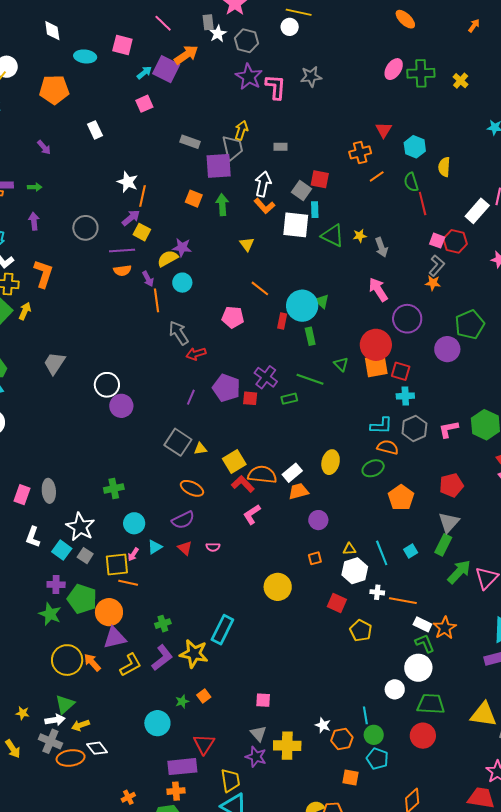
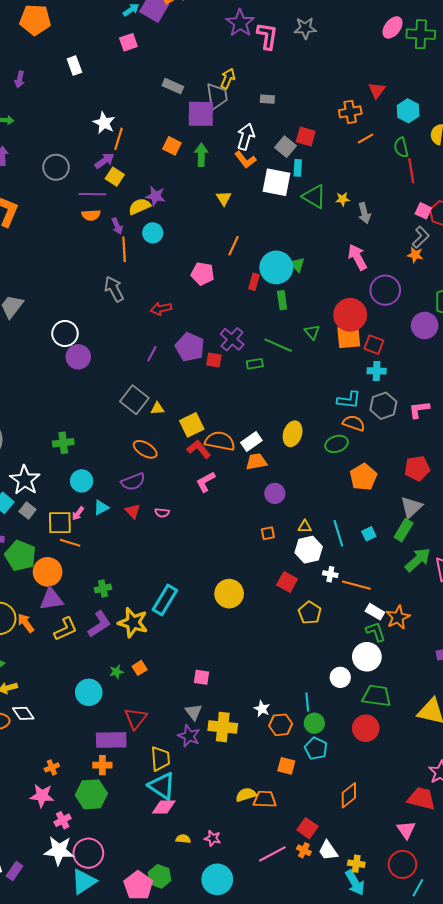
purple arrow: (44, 147) -> (20, 79), turned 49
orange line: (260, 288) -> (233, 246), turned 72
gray arrow: (179, 333) -> (114, 289), moved
yellow circle: (278, 587) -> (229, 594), moved

